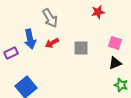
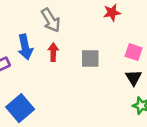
red arrow: (52, 43) -> (53, 52), turned 120
black triangle: (115, 63) -> (134, 78), turned -40

